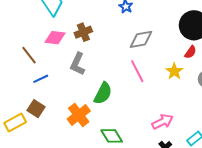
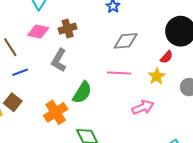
red semicircle: (190, 52) -> (167, 57), moved
pink line: (137, 71) -> (119, 73), turned -65
pink arrow: (162, 122) -> (143, 107), moved

